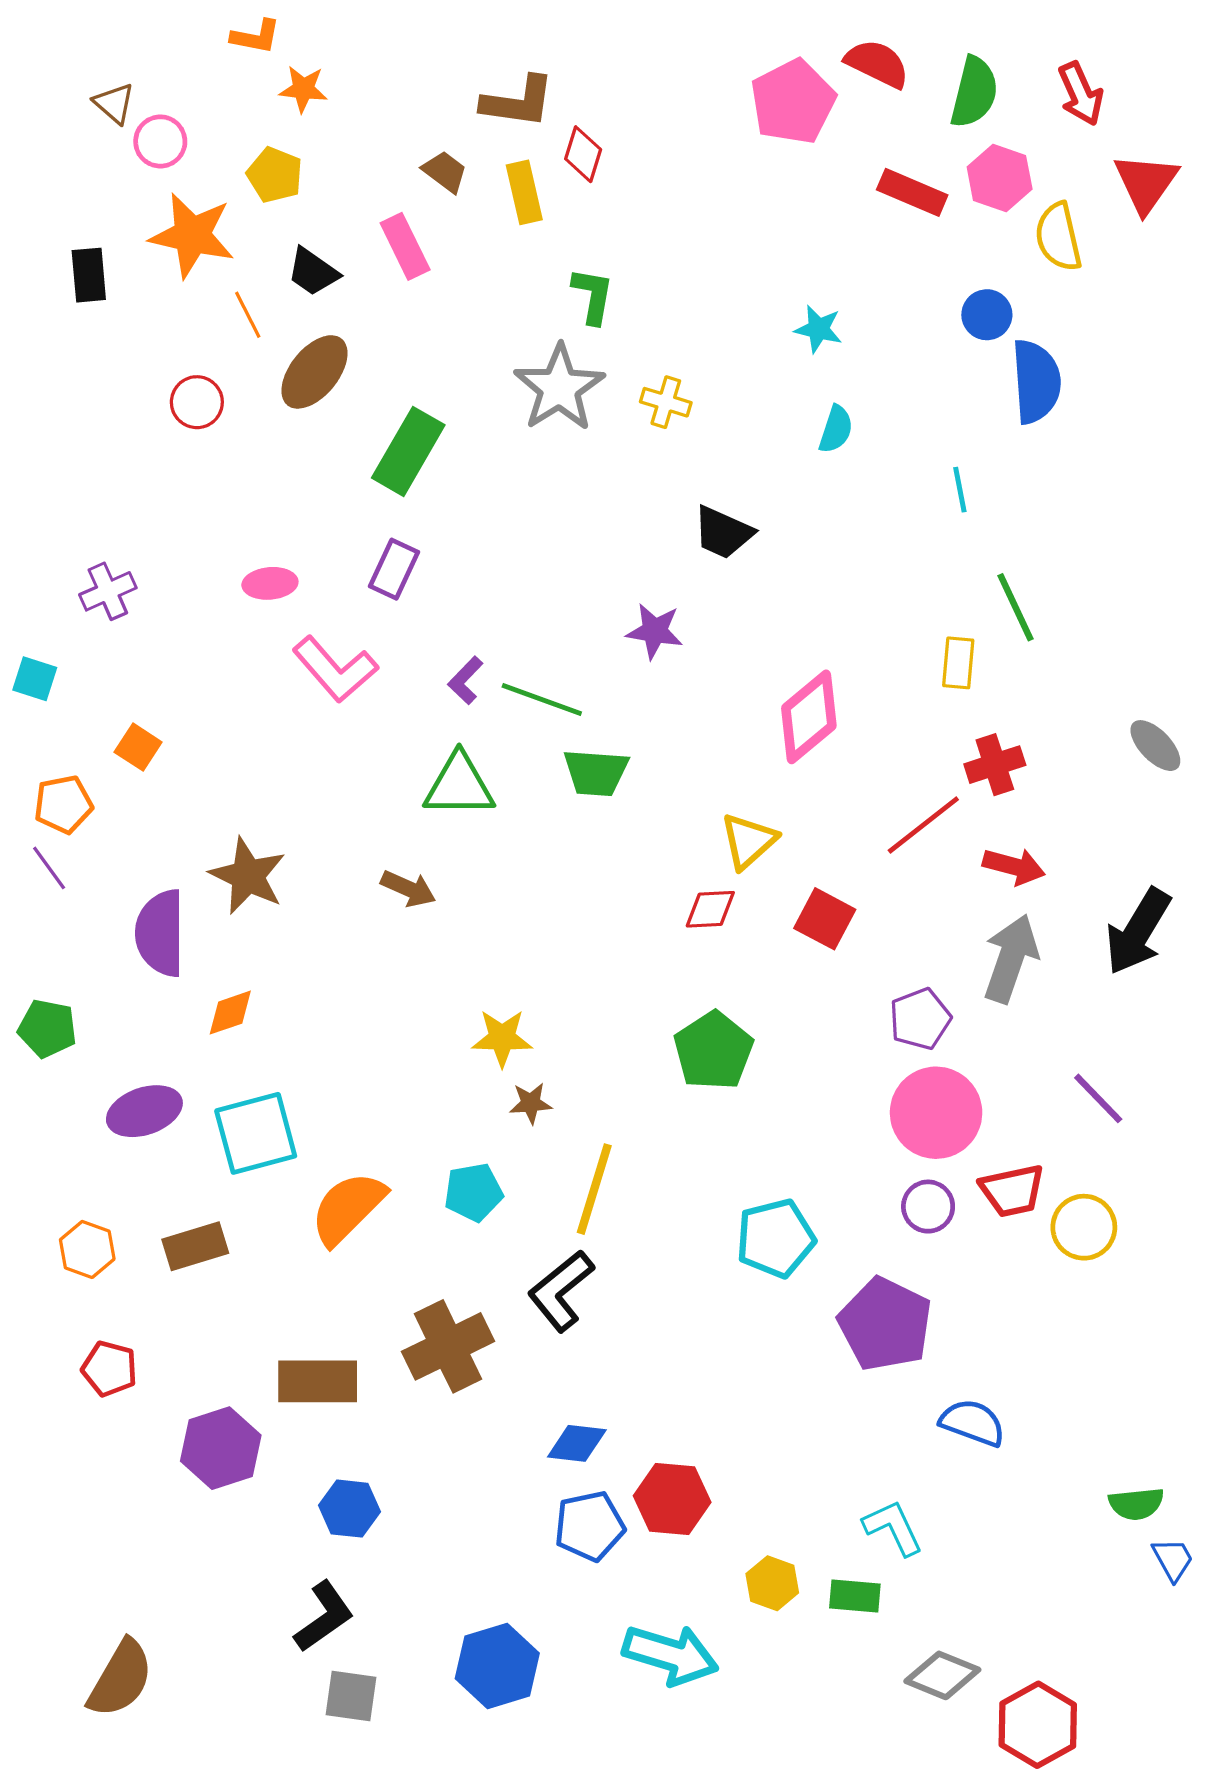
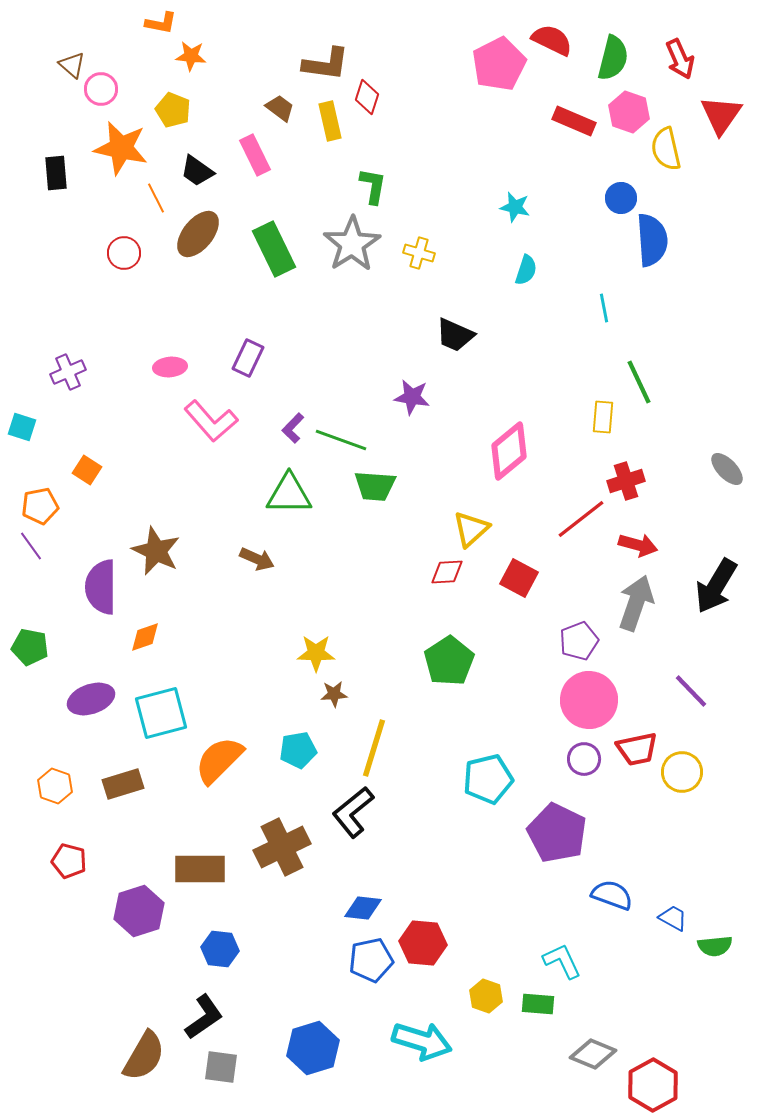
green rectangle: (408, 451) -> (274, 249), moved, turned -56
blue trapezoid: (1173, 1559) -> (673, 918), moved, turned -32
brown semicircle: (121, 1679) -> (144, 1056), moved

